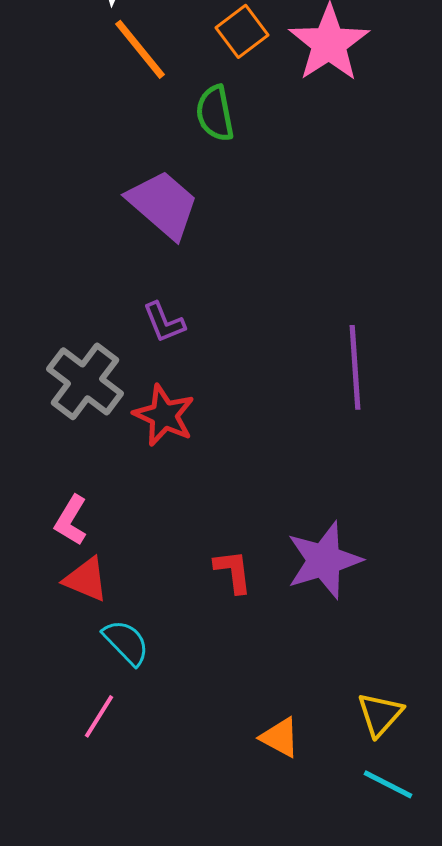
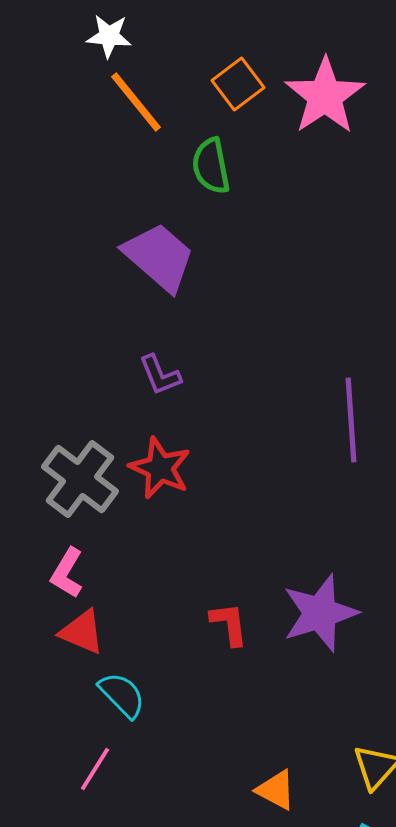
gray cross: (85, 381) -> (80, 479), moved

